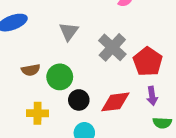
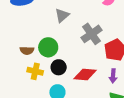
brown semicircle: (31, 70) -> (27, 51), moved
yellow cross: (38, 113) -> (35, 71), moved

